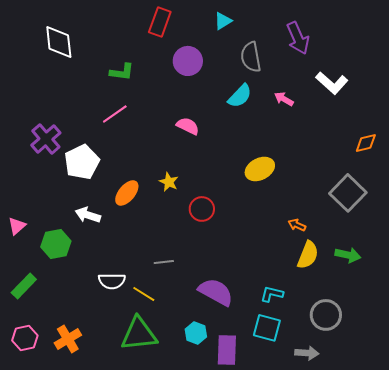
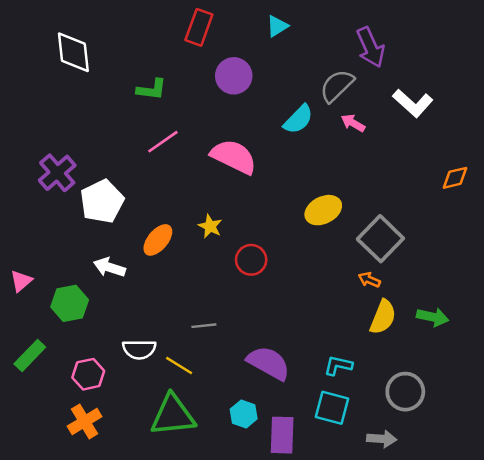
gray semicircle: (251, 57) -> (337, 86), moved, turned 56
pink line: (115, 114) -> (163, 142), moved
pink semicircle: (188, 126) -> (234, 157), size x1.6
gray square: (348, 193) -> (380, 239), moved
pink hexagon: (25, 338) -> (88, 374), moved

